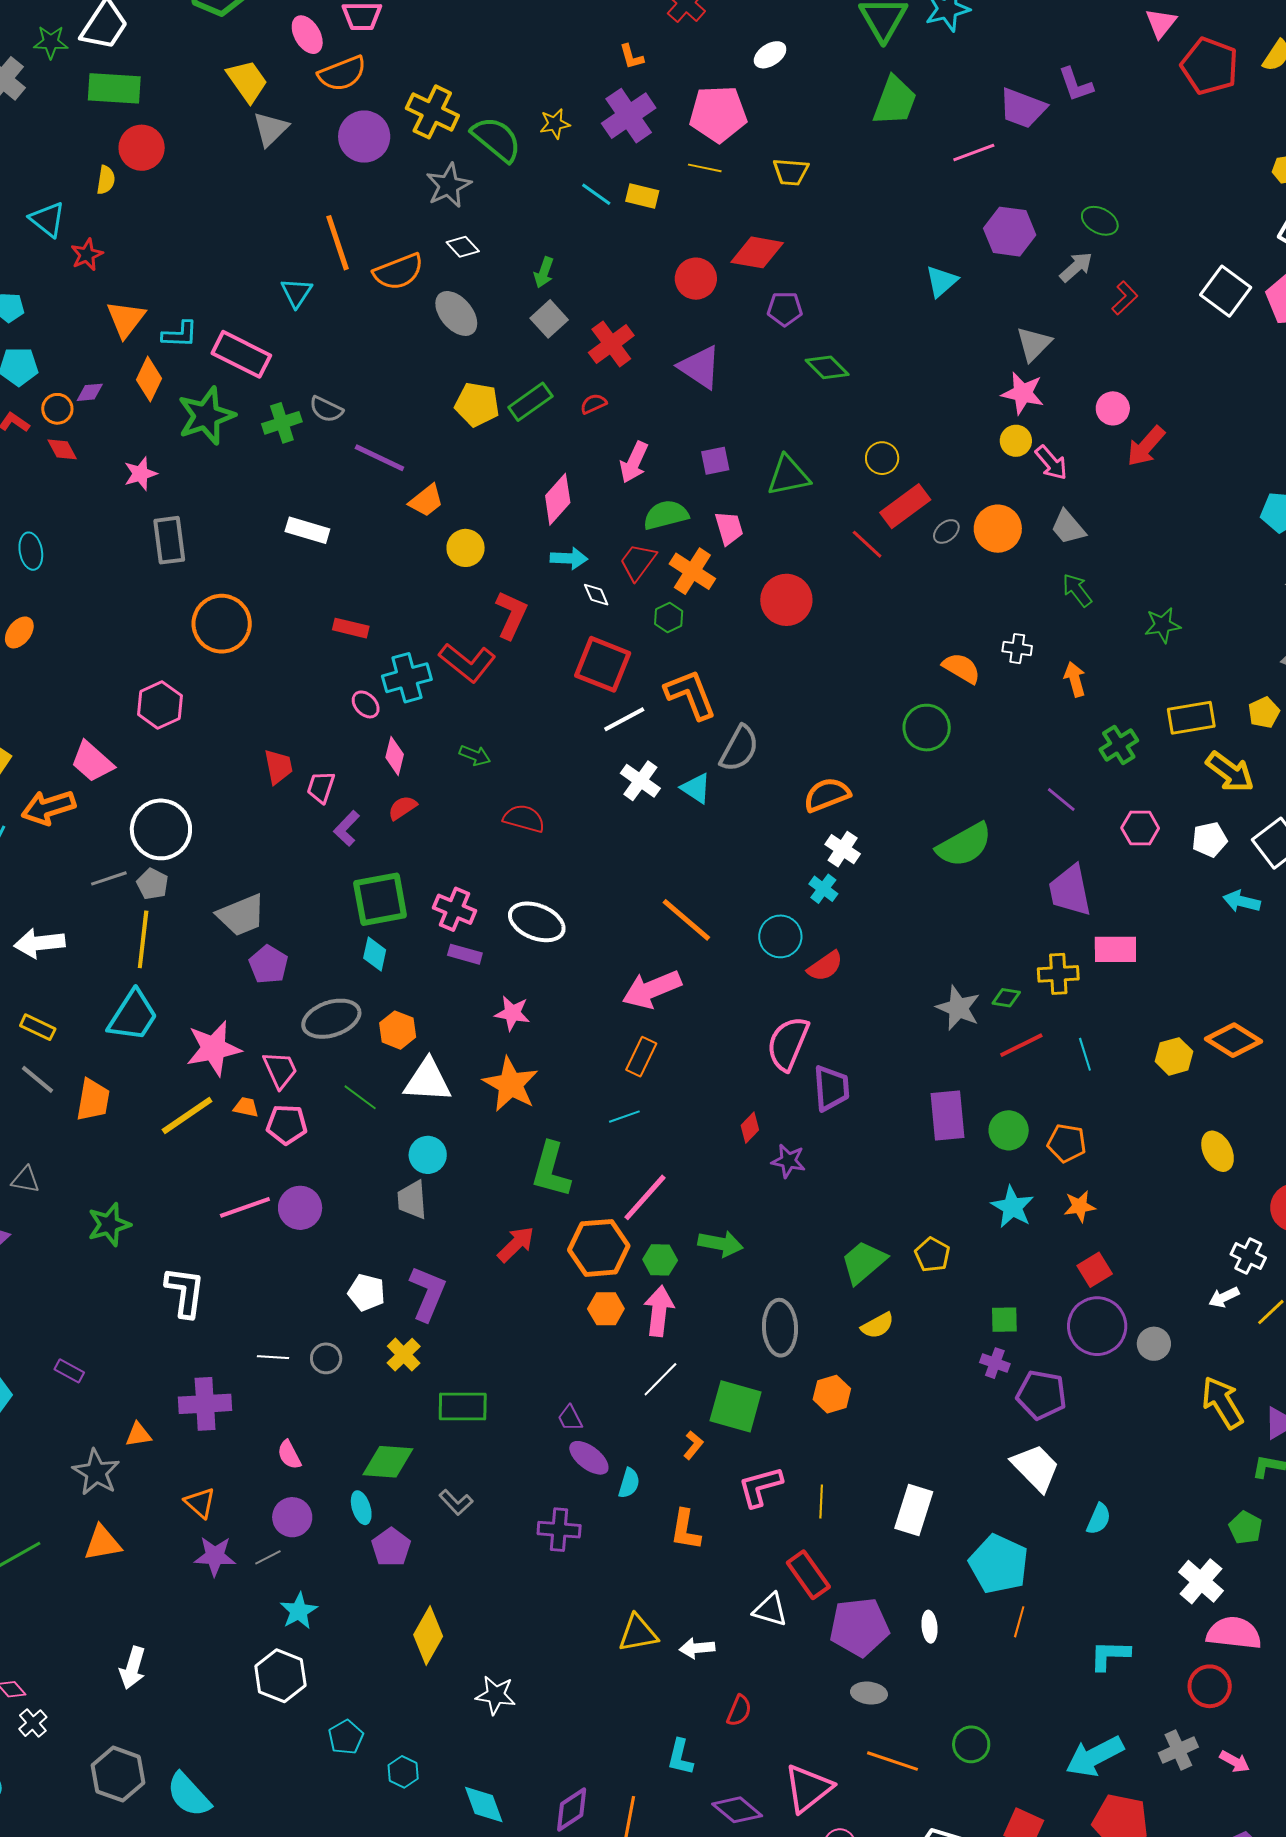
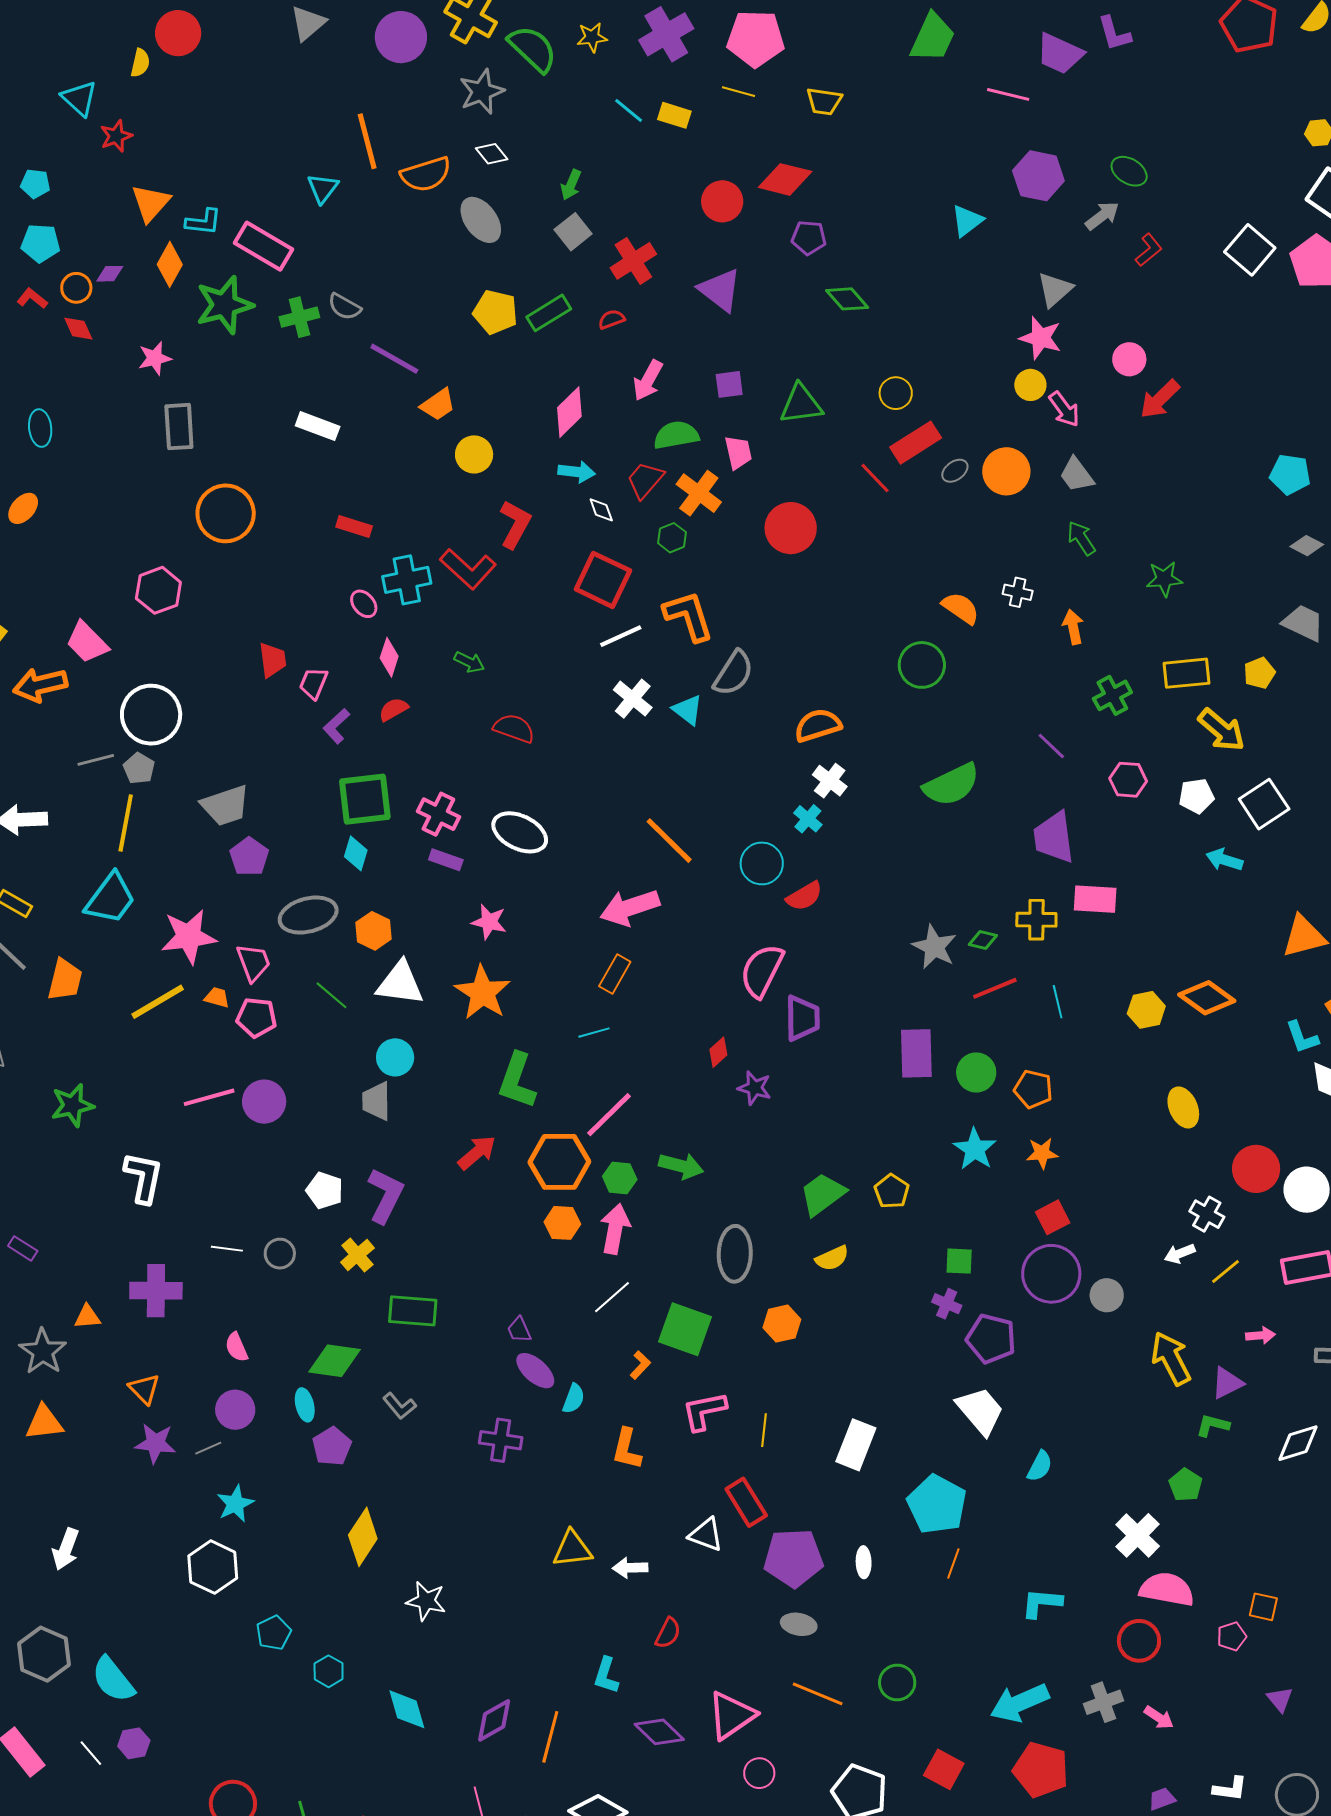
pink line: (974, 152) -> (1008, 94), turned 30

